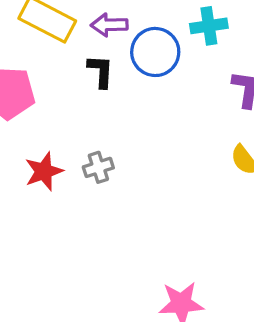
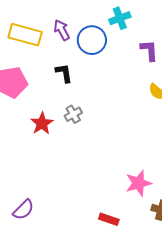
purple arrow: (109, 25) -> (62, 30), turned 75
black L-shape: (101, 71) -> (64, 73), moved

